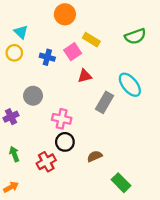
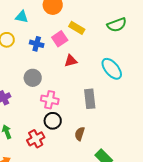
cyan triangle: (21, 32) -> (22, 17), moved, turned -32
gray circle: (33, 96) -> (33, 78), moved
gray rectangle: (105, 102) -> (90, 99), moved, turned -36
brown semicircle: (95, 156) -> (80, 134), turned -48

